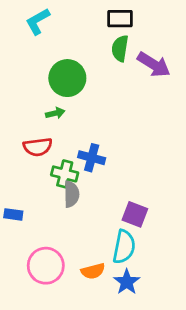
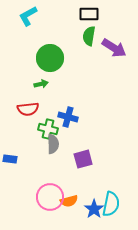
purple square: (135, 214) -> (83, 159), moved, turned -36
cyan semicircle: (124, 247) -> (111, 204), moved
pink circle: (46, 266) -> (50, 197), moved

